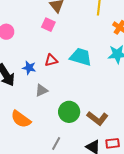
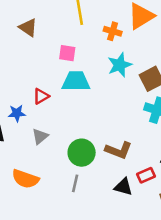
pink square: (48, 25) -> (67, 53), moved
gray line: (56, 144) -> (75, 183), moved

